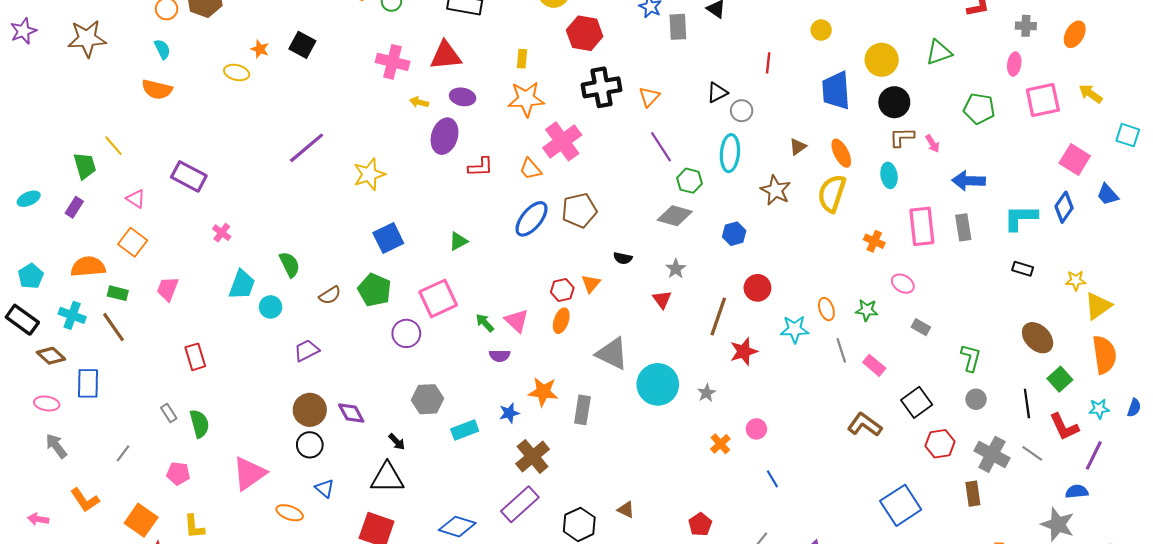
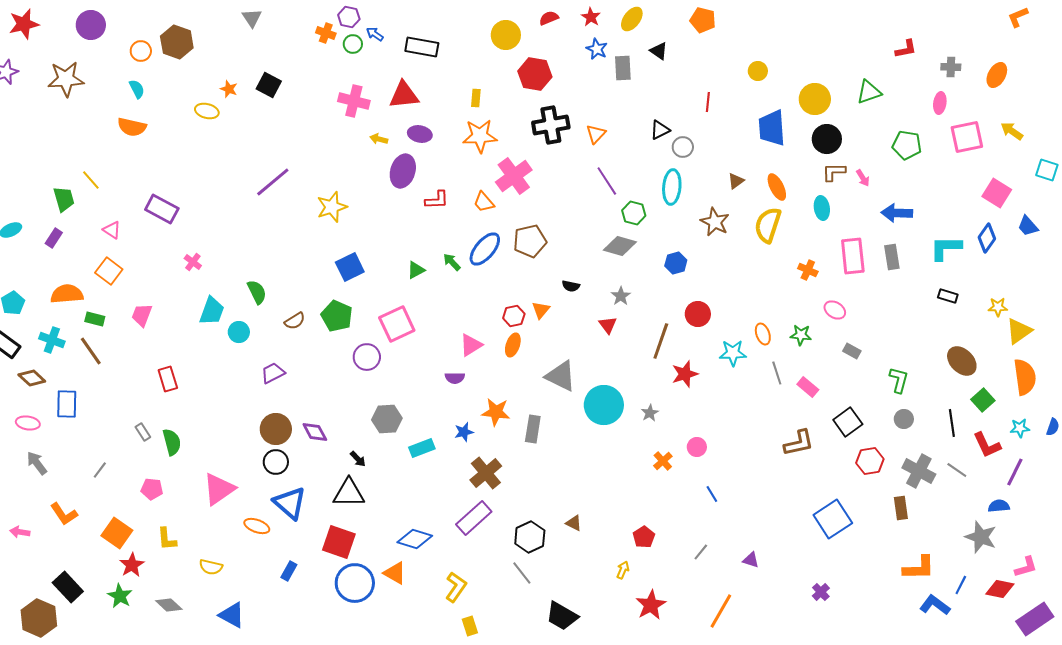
pink triangle: (517, 321) -> (471, 345), turned 45
green arrow: (485, 323) -> (452, 262), moved
brown L-shape: (865, 425) -> (799, 443), turned 132
blue triangle: (325, 488) -> (290, 503), size x1.8

